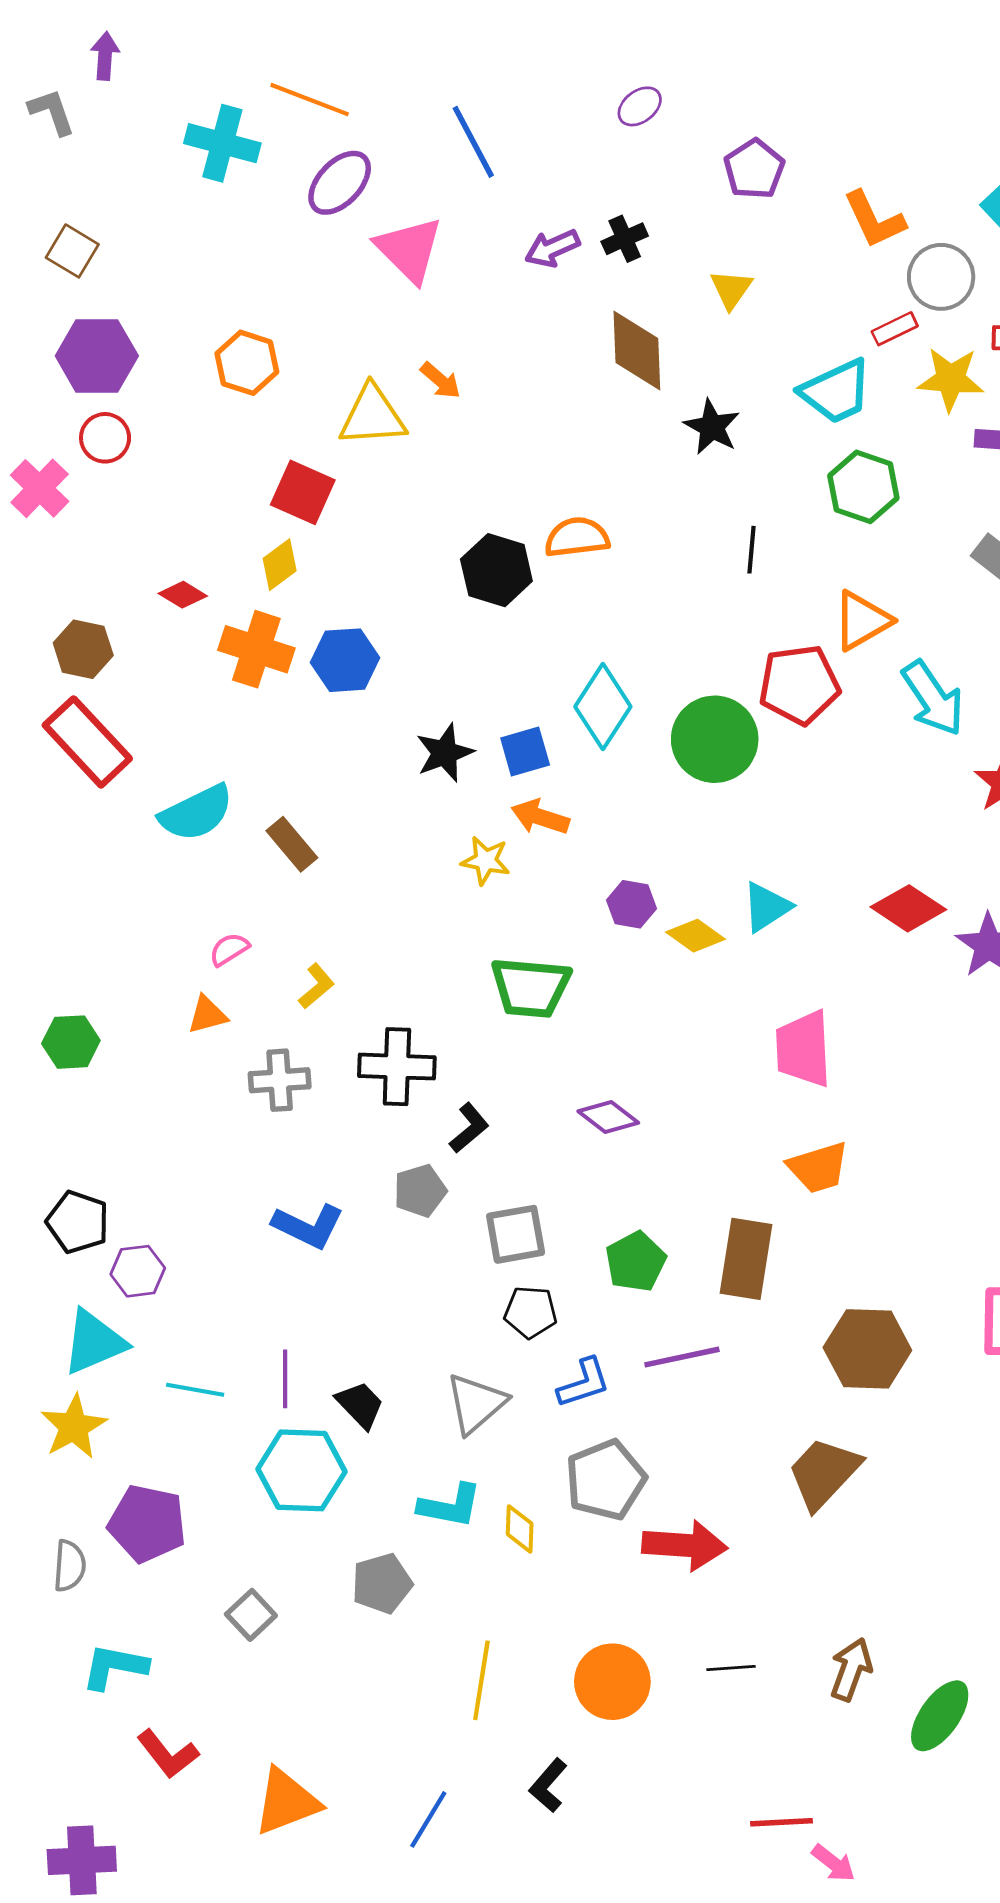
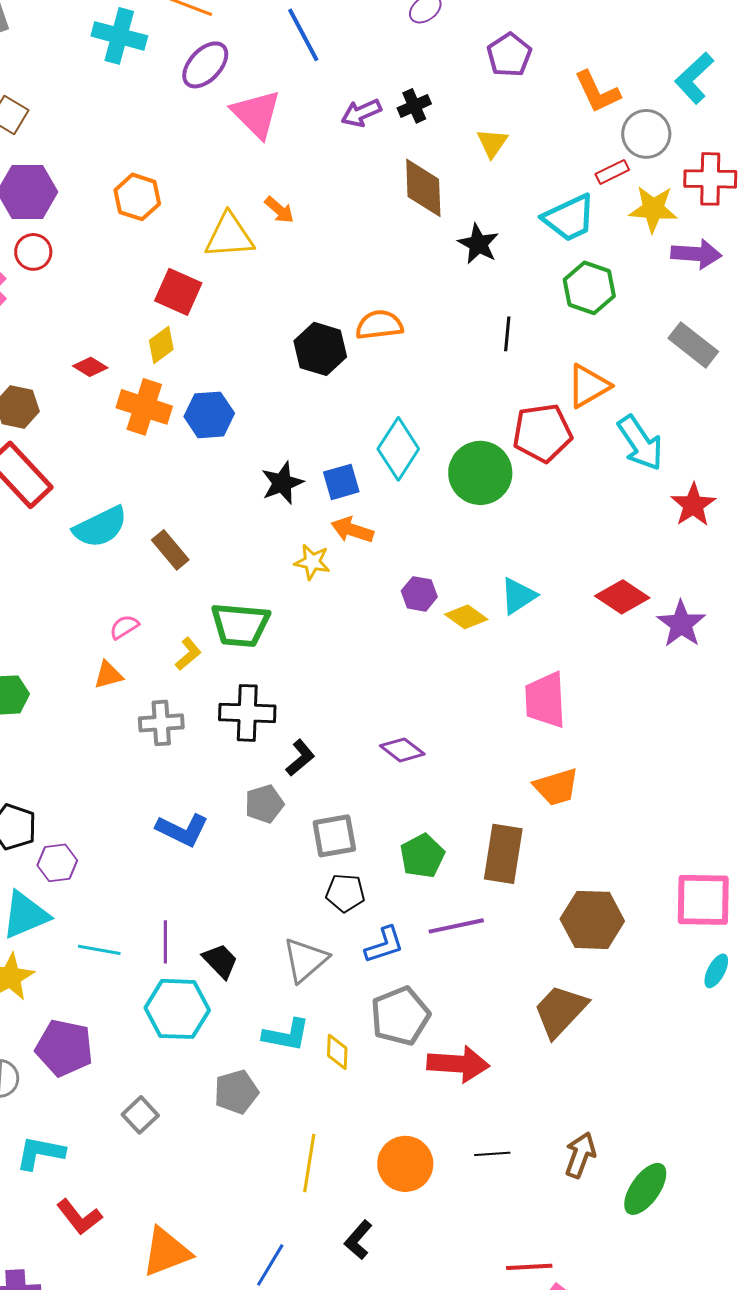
green trapezoid: (531, 987) -> (240, 625), moved

